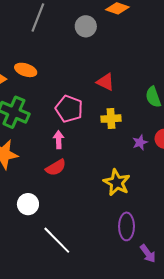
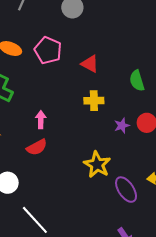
pink pentagon: (69, 109) -> (48, 50), moved
purple ellipse: (127, 226) -> (126, 190), moved, turned -36

